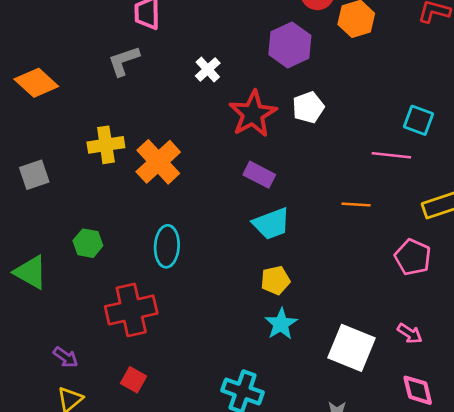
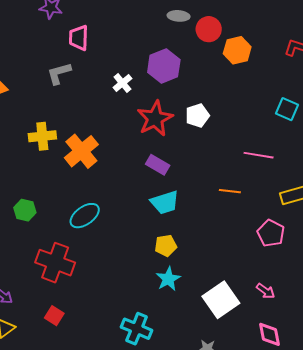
purple hexagon: (290, 45) -> (164, 66), moved
cyan square: (419, 120) -> (287, 109), moved
cyan ellipse: (167, 246) -> (85, 216), turned 48
red cross: (131, 310) -> (55, 263), turned 30
white square: (351, 348) -> (221, 300), turned 30

